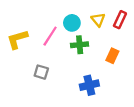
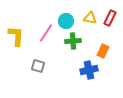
yellow triangle: (98, 20) -> (90, 18), turned -40
yellow L-shape: (17, 39) -> (16, 36), turned 110
blue cross: (89, 85) -> (89, 70), moved

